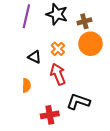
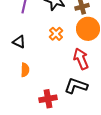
black triangle: (35, 57) -> (19, 42), moved
red arrow: (58, 74) -> (81, 59), moved

